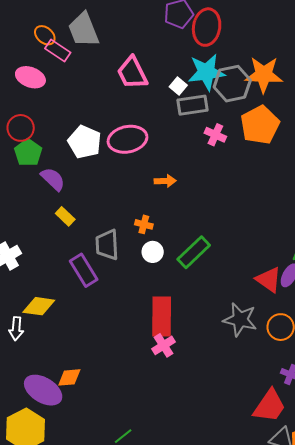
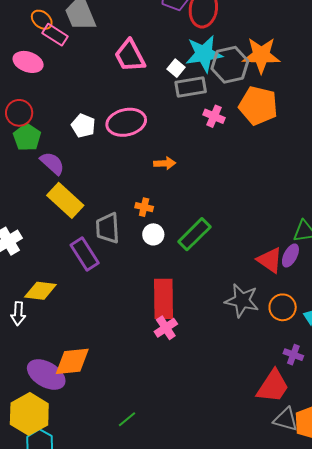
orange pentagon: (260, 125) -> (258, 106), turned -30
white pentagon: (85, 142) -> (83, 126), size x0.7
yellow rectangle: (65, 216) -> (65, 200), size x1.8
orange diamond: (69, 377) -> (72, 361), size x1.5

